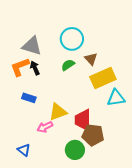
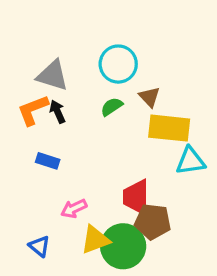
yellow rectangle: (103, 78) -> (169, 128), turned 30
yellow triangle: (58, 112) -> (95, 240), moved
green circle: (75, 150) -> (123, 246), size x1.4

